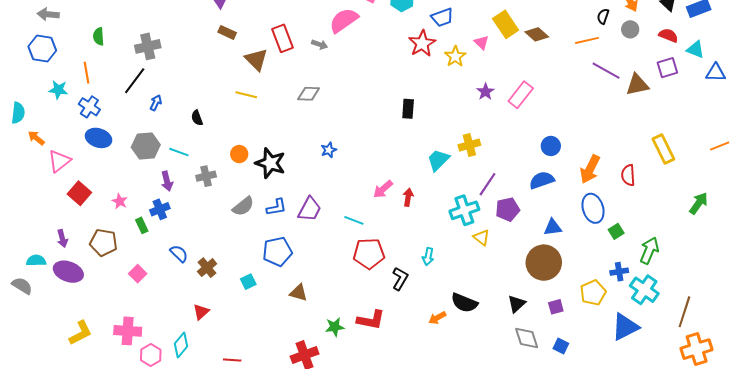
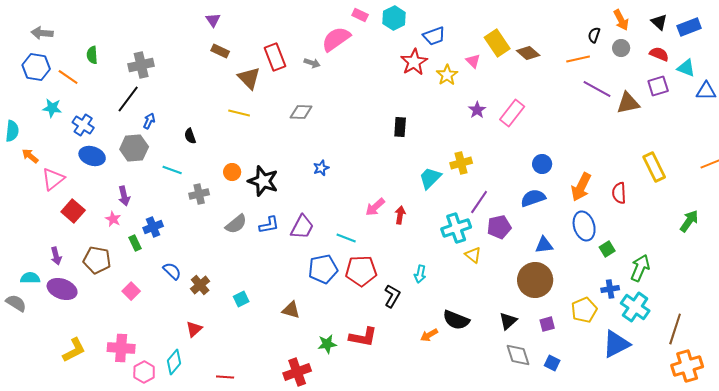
orange line: (86, 73) -> (68, 77), moved, turned -45
gray hexagon: (146, 146) -> (134, 148), moved
purple arrow: (167, 181) -> (124, 196), moved
blue pentagon: (277, 252) -> (323, 269), moved

